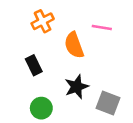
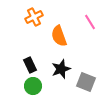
pink line: (102, 28) -> (90, 22), moved, turned 49
black rectangle: (34, 65) -> (30, 65), moved

